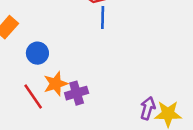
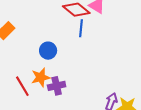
blue circle: (37, 53) -> (48, 51), moved

